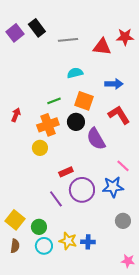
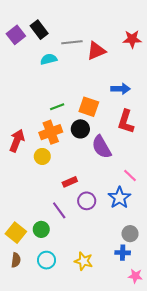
red triangle: (102, 47) -> (96, 51), moved, turned -30
cyan semicircle: (75, 73) -> (49, 59), moved
red arrow: (16, 115) -> (17, 141), moved, size x1.5
red L-shape: (119, 115) -> (126, 122), turned -130
blue star: (113, 187) -> (119, 198), turned -30
purple circle: (82, 190) -> (87, 201), size x0.7
green circle: (39, 227) -> (41, 229), moved
yellow star: (68, 241) -> (84, 261), moved
blue cross: (88, 242) -> (123, 253), moved

